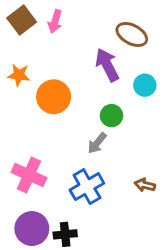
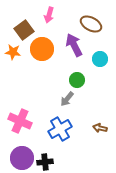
brown square: (22, 20) -> (24, 30), moved
pink arrow: (55, 21) -> (49, 15), moved
orange circle: (54, 97) -> (42, 49), moved

